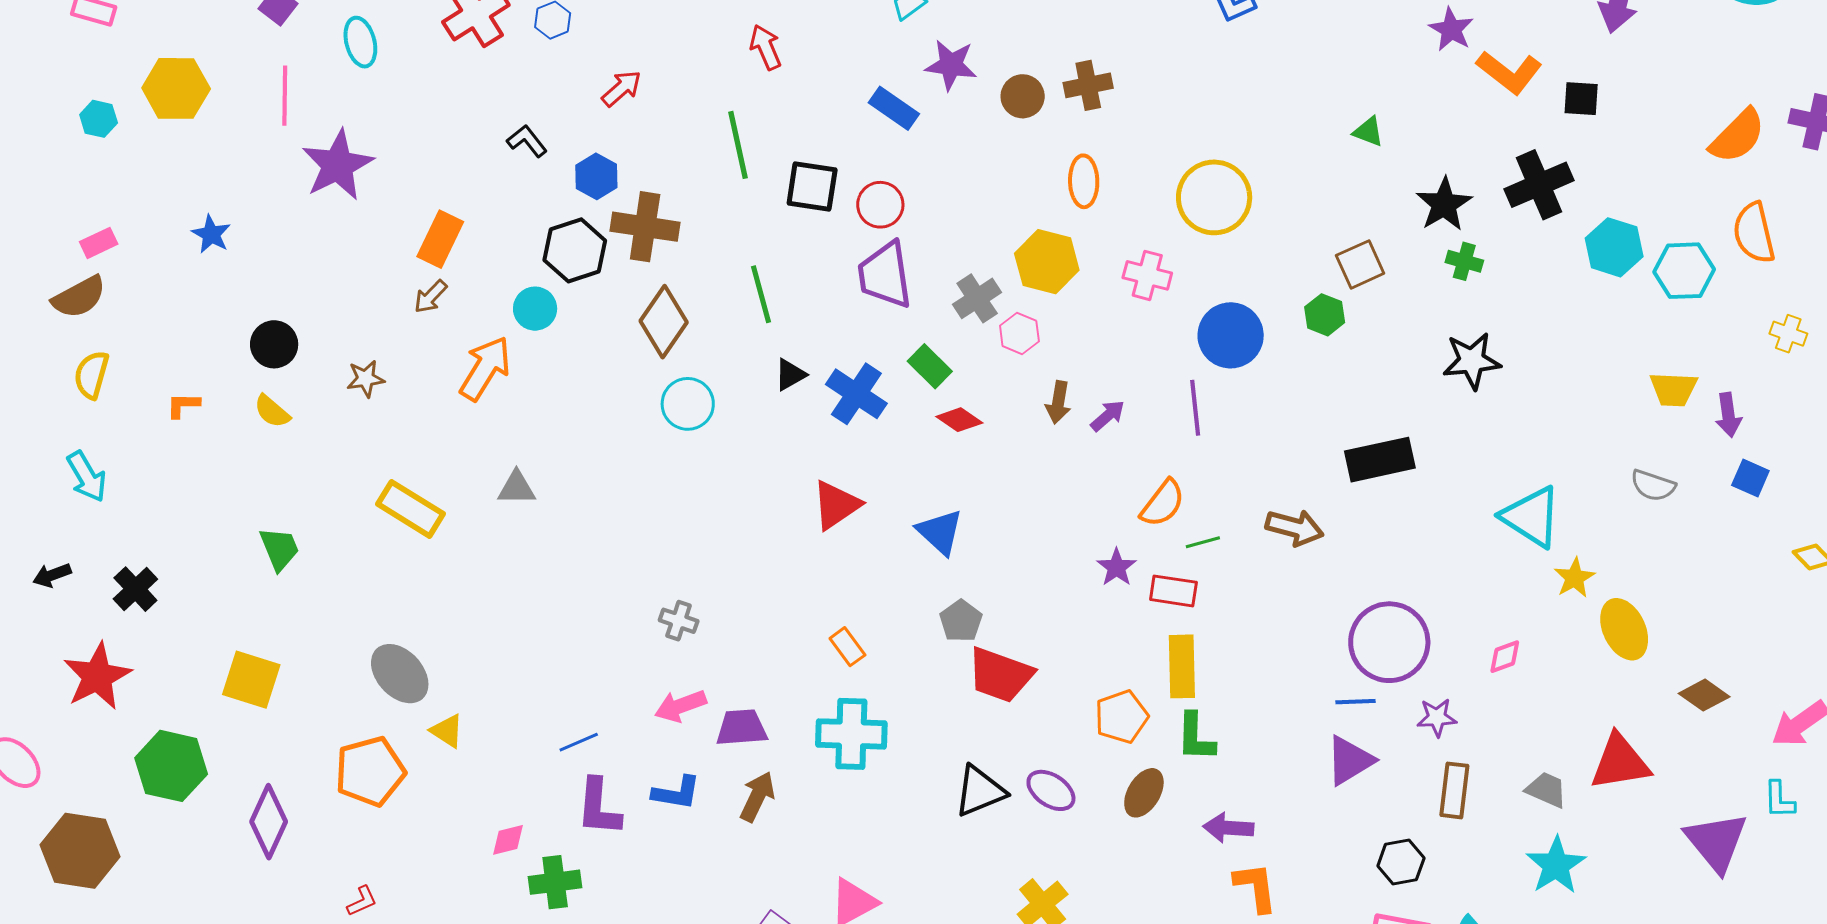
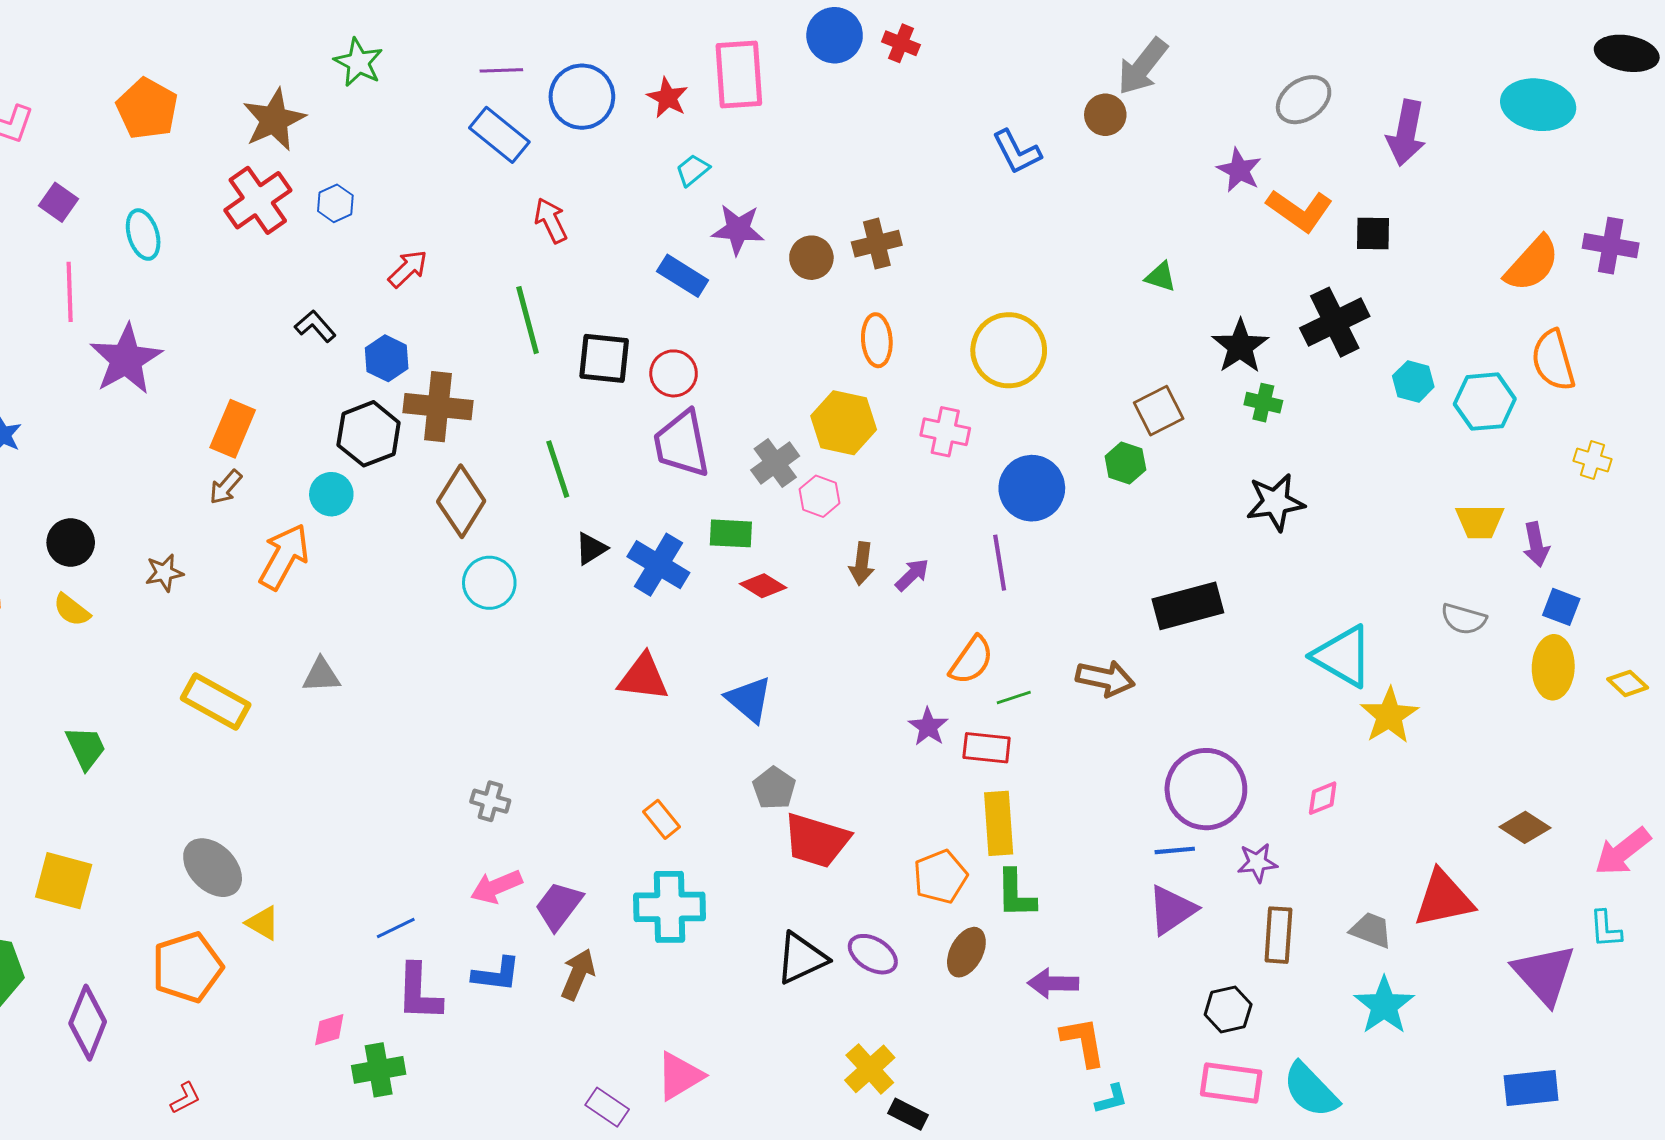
cyan hexagon: (1614, 247) -> (1413, 381), size x0.7
green rectangle: (930, 366) -> (731, 533), turned -39
red triangle: (836, 505) -> (643, 677), turned 44
yellow star: (1575, 578) -> (1389, 716), size x1.4
yellow ellipse: (1624, 629) -> (1553, 667), moved, turned 30
purple trapezoid: (742, 728) -> (559, 906), turned -46

